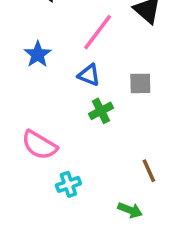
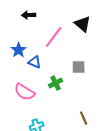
blue triangle: (89, 75) -> (35, 62), moved
pink semicircle: (39, 145) -> (25, 92), moved

